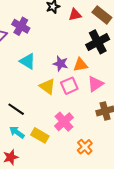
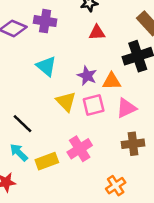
red triangle: (75, 15) -> (97, 33), moved
purple cross: (21, 26) -> (45, 21), turned -30
yellow rectangle: (40, 135) -> (47, 161), turned -60
orange cross: (85, 147) -> (116, 186), moved

